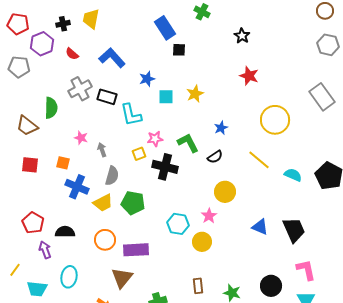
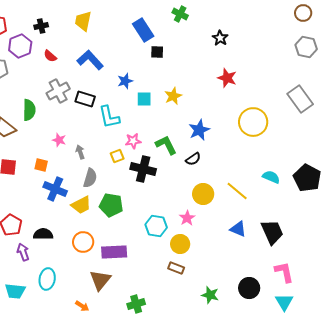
yellow trapezoid: (91, 19) -> (83, 21), moved
blue star: (221, 128) -> (199, 130), size x1.5
yellow line: (259, 160) -> (237, 191), moved
brown rectangle: (198, 286) -> (176, 268), moved, turned -63

